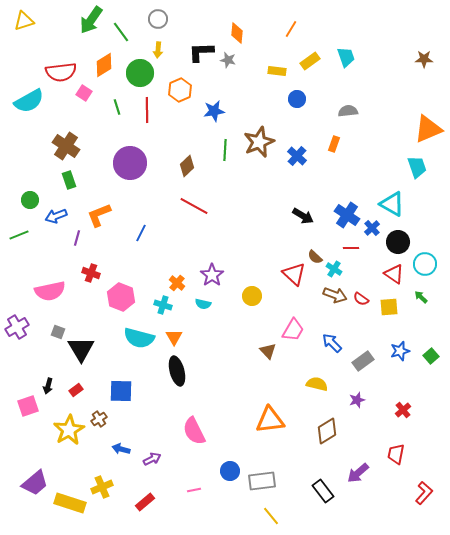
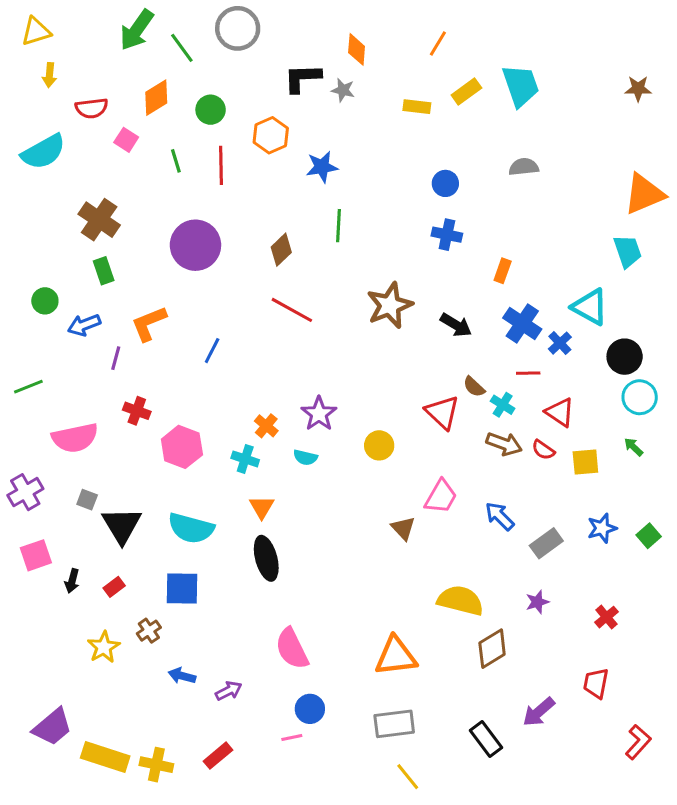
gray circle: (158, 19) -> (238, 28), size x1.5
yellow arrow: (158, 50) -> (49, 75), moved
cyan trapezoid: (346, 57) -> (521, 86), size x1.4
red semicircle: (61, 72) -> (92, 108), size x0.7
green circle: (140, 73) -> (211, 110), size x0.7
blue circle: (297, 99) -> (445, 183), moved
brown star: (259, 142) -> (390, 305), moved
orange rectangle: (334, 144) -> (503, 271), moved
blue cross: (297, 156) -> (447, 235), turned -30
green line: (19, 235) -> (28, 387), moved
black circle: (398, 242) -> (625, 357), moved
red triangle: (394, 274) -> (560, 412), moved
cyan semicircle: (139, 338) -> (191, 528), moved
yellow semicircle: (317, 384) -> (460, 600), moved, size x1.4
pink square: (28, 406) -> (36, 555), moved
orange triangle: (270, 420) -> (396, 656), moved
yellow star: (69, 430) -> (104, 647), size x0.7
blue circle: (230, 471) -> (310, 709), moved
yellow cross: (102, 487) -> (156, 765), moved, turned 35

